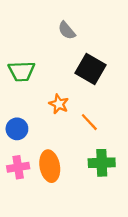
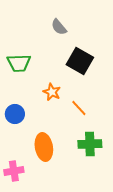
pink cross: (18, 167) -> (14, 171), moved

